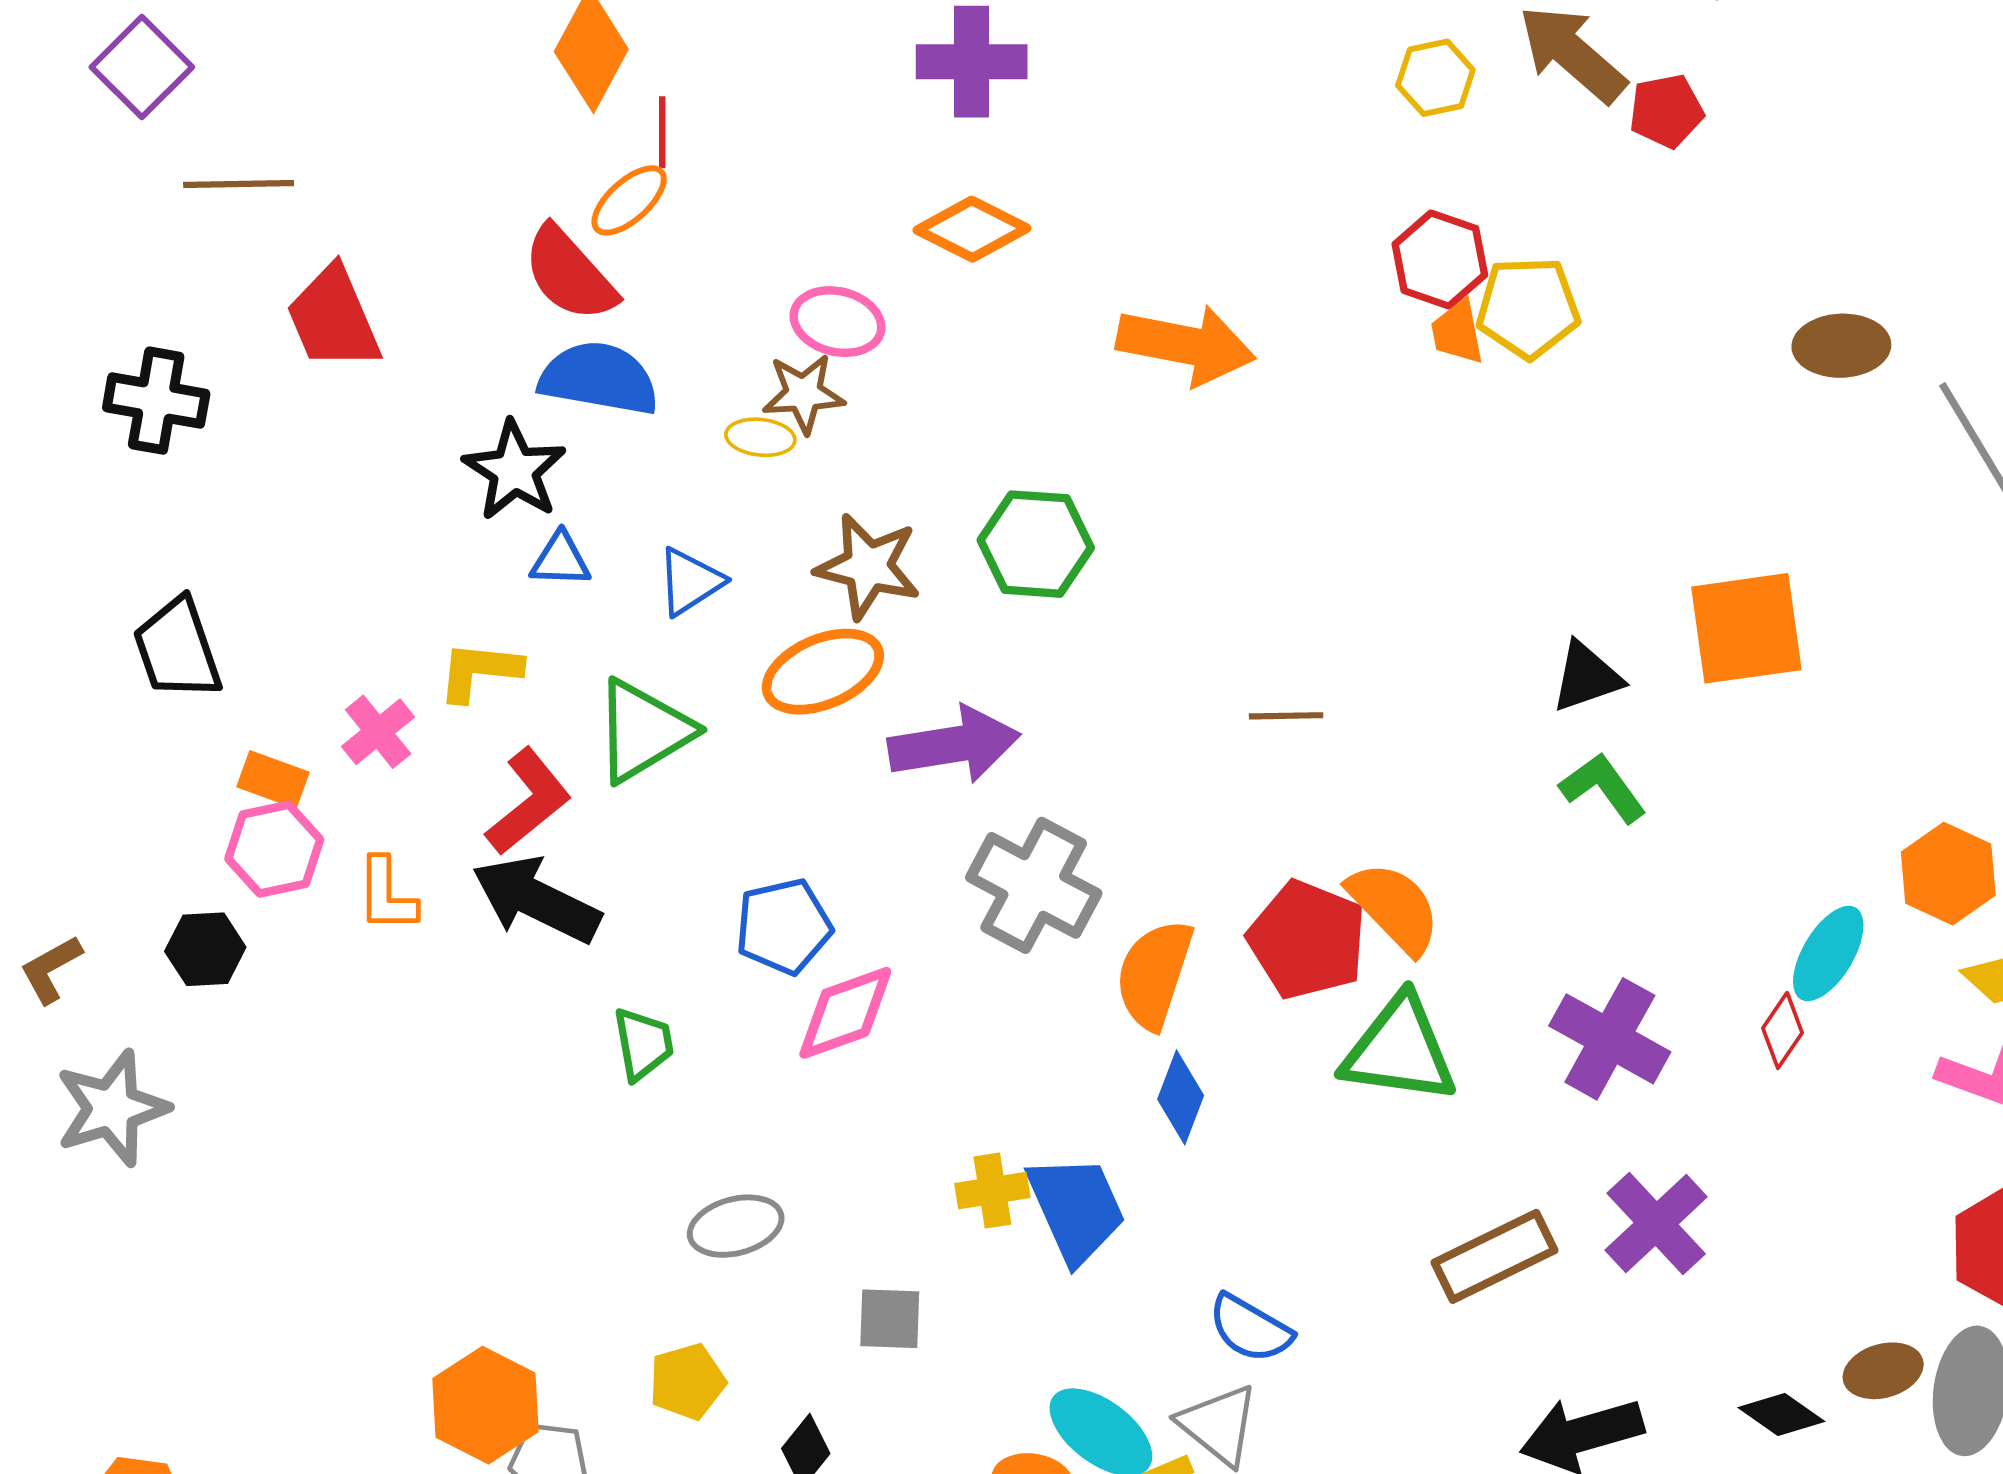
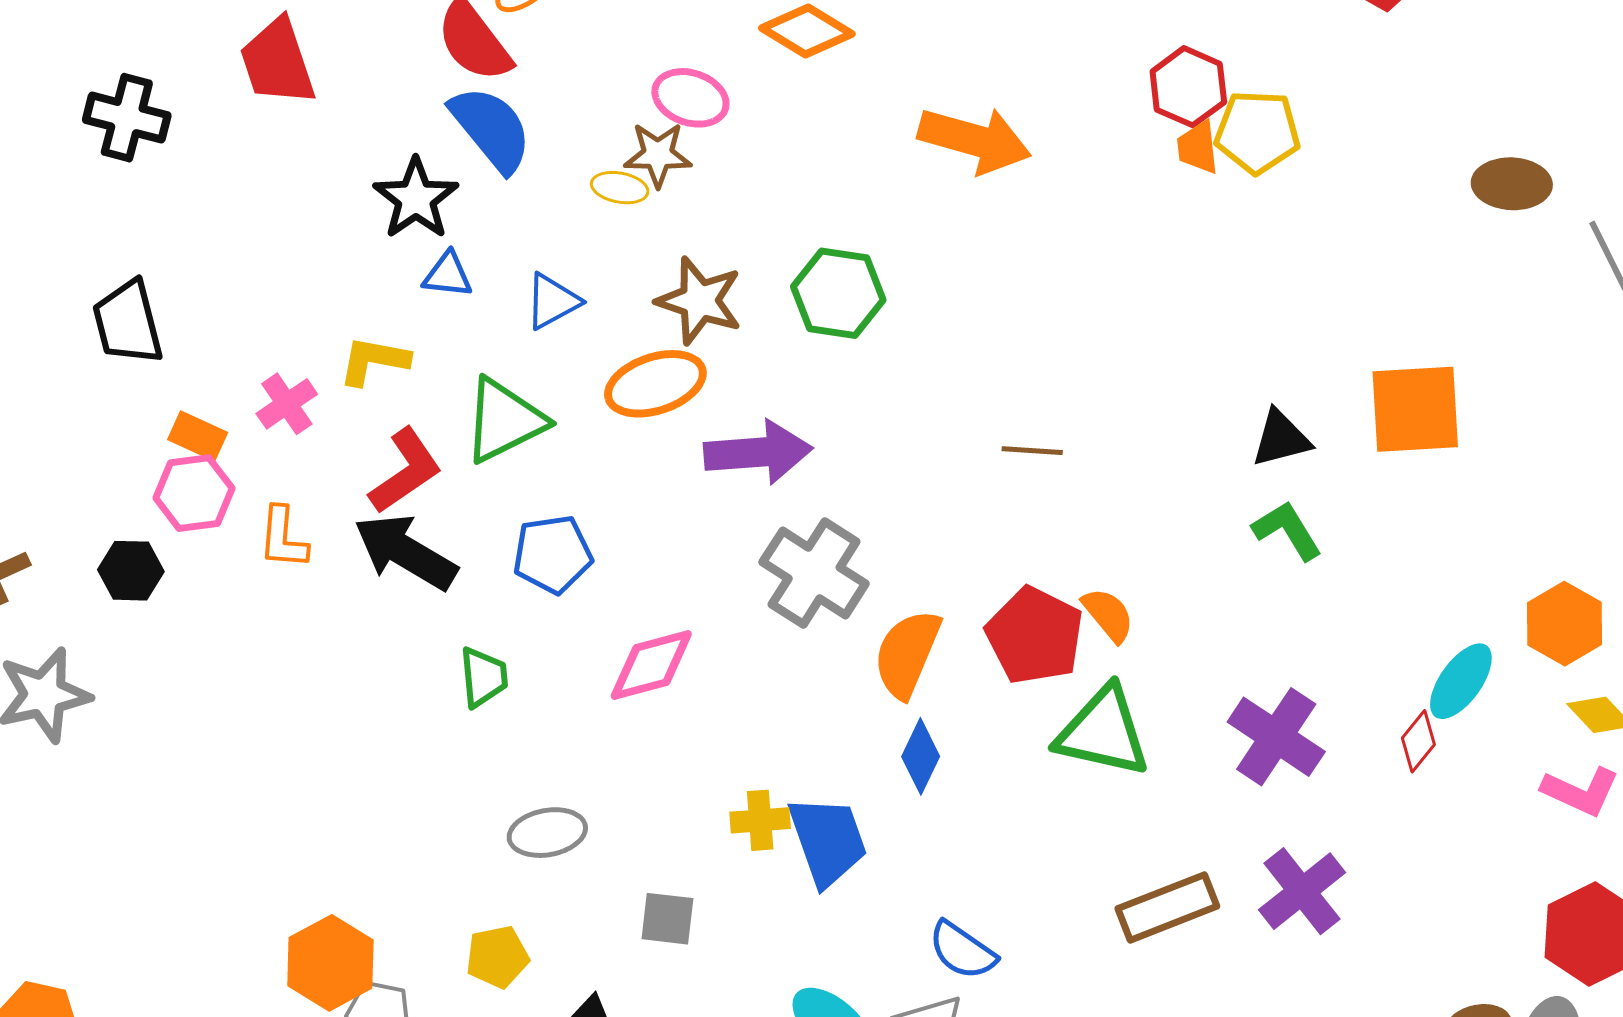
blue semicircle: (599, 378) -> (491, 129), turned 36
orange semicircle: (1394, 907) -> (1108, 615), size x0.7
blue pentagon: (784, 926) -> (553, 554), moved

